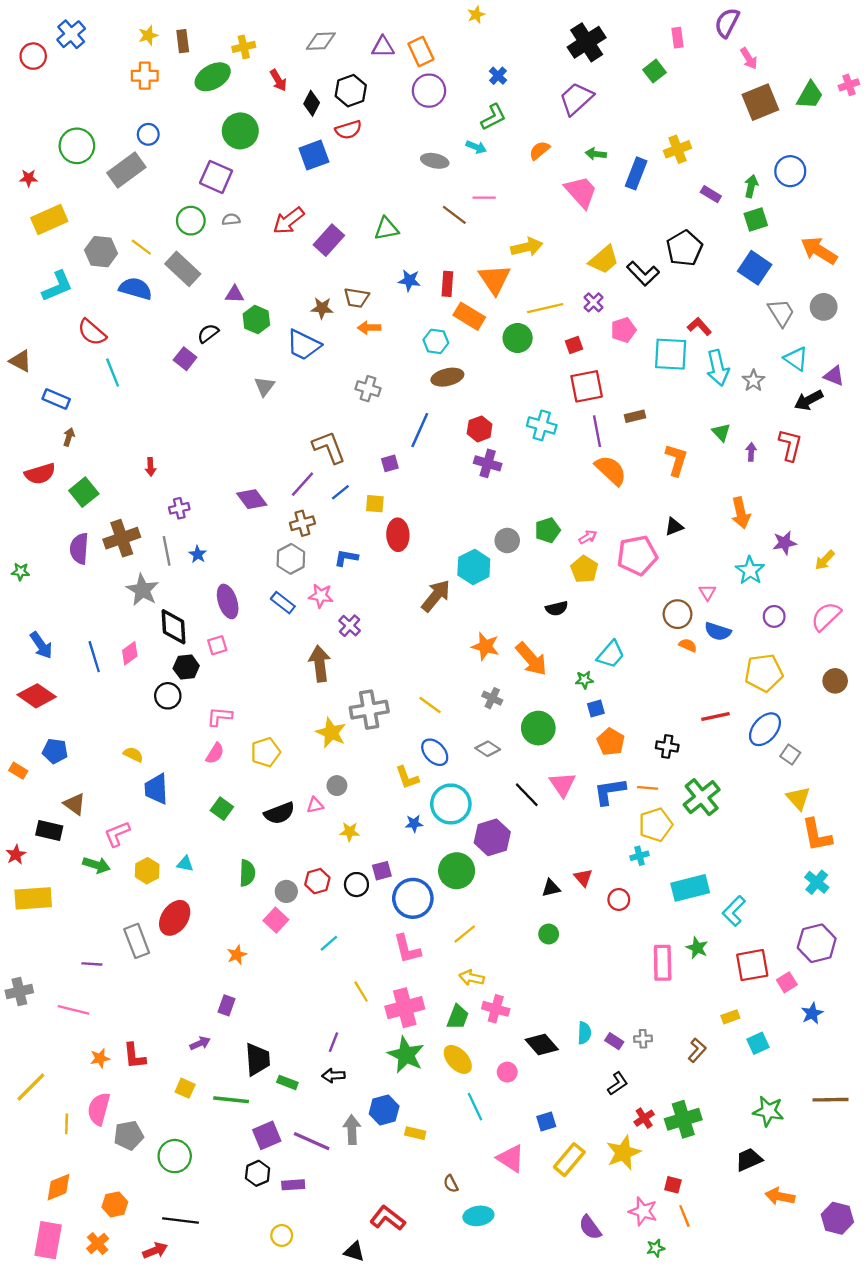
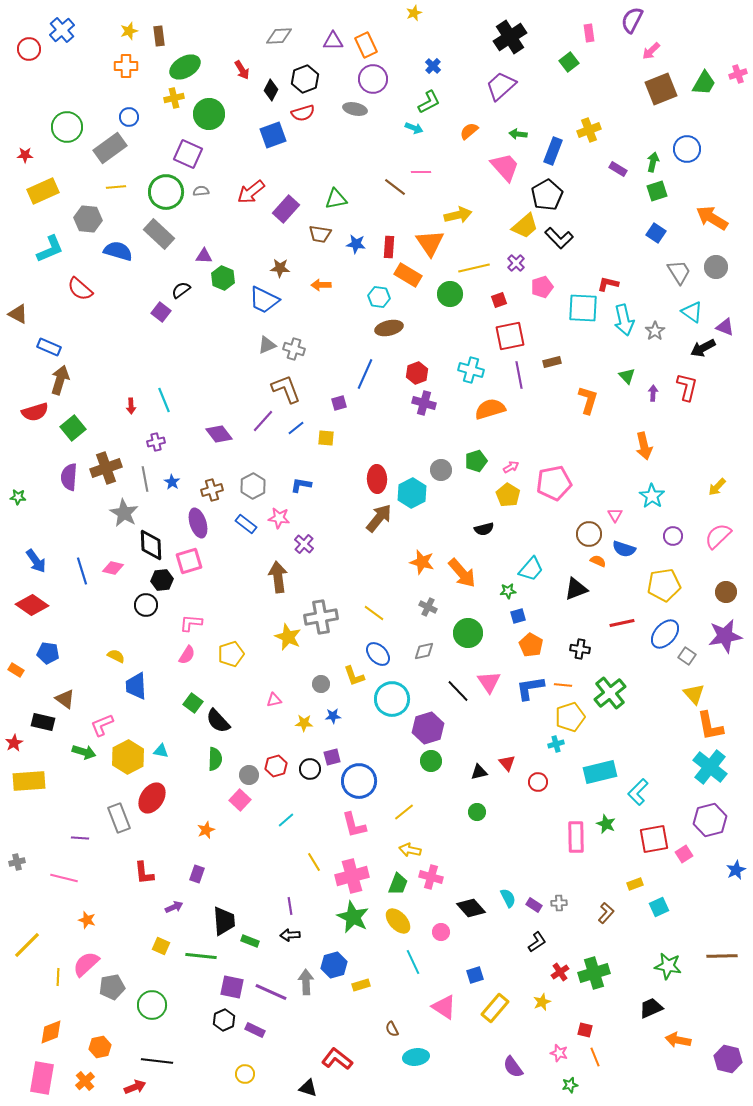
yellow cross: (244, 47) -> (174, 98), moved
pink arrow: (749, 58) -> (651, 51), turned 78
gray ellipse: (435, 161) -> (355, 109), moved
green circle: (191, 221) -> (166, 192), size x1.4
yellow line: (141, 247) -> (116, 187), moved, turned -42
black pentagon: (684, 248) -> (547, 195), moved
blue square: (755, 268) -> (656, 233), size x0.7
brown trapezoid: (356, 298) -> (320, 234), moved
red L-shape: (699, 326) -> (608, 284), turned -35
cyan line: (113, 373) -> (164, 400), moved
gray triangle: (264, 386) -> (267, 345), moved, turned 30
gray cross: (368, 389) -> (294, 349), moved
brown arrow: (69, 437) -> (60, 380), size x1.8
orange semicircle: (611, 470) -> (490, 409), moved, turned -60
brown cross: (302, 523) -> (212, 490), moved
black triangle: (674, 527) -> (576, 589), moved, size x1.4
red ellipse: (398, 535) -> (377, 479), moved
purple star: (785, 543) -> (725, 636), moved, size x1.6
pink square: (217, 645) -> (189, 561), size x1.5
pink diamond: (130, 653) -> (113, 568), turned 50
gray diamond: (488, 749) -> (424, 651), turned -45
gray circle: (337, 786) -> (321, 684), moved
black semicircle: (279, 813) -> (218, 721), moved, turned 68
blue star: (414, 824) -> (333, 716), moved
yellow hexagon: (147, 871) -> (128, 757), size x1.5
green circle: (457, 871) -> (431, 761), moved, size x0.7
cyan cross: (817, 882) -> (710, 767), size x1.6
gray cross: (19, 992) -> (17, 862), size x0.7
blue star: (812, 1013) -> (736, 870), moved
cyan semicircle: (584, 1033) -> (508, 898), turned -30
purple line: (333, 1042) -> (290, 906), turned -30
red L-shape: (134, 1056) -> (144, 873), moved
orange star: (100, 1058) -> (87, 920), turned 30
pink semicircle: (99, 1109) -> (86, 964), turned 32
yellow rectangle: (415, 1133) -> (361, 985), turned -30
purple square: (267, 1135) -> (232, 987), turned 35
yellow star: (623, 1153) -> (542, 1002), size x0.6
purple rectangle: (293, 1185) -> (255, 1030), turned 30
pink star: (643, 1211) -> (559, 1053), size x0.7

